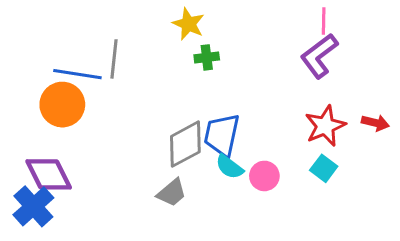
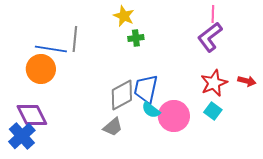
pink circle: (264, 176) -> (174, 116), size x1.6

